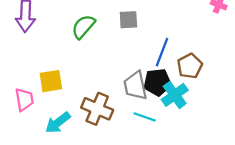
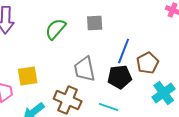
gray trapezoid: (135, 86) -> (85, 69), moved
cyan cross: (175, 95) -> (164, 93), moved

